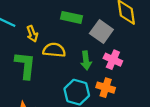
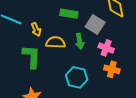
green arrow: (86, 60) -> (80, 41), moved
orange cross: (106, 88) -> (112, 69), moved

